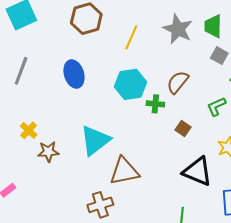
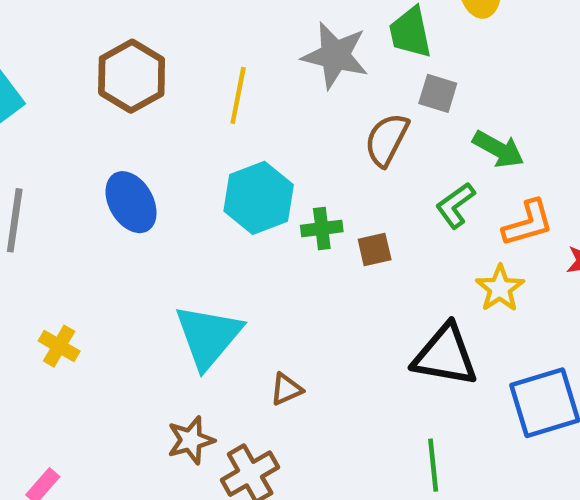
brown semicircle: (178, 82) -> (387, 140), moved
brown square: (183, 129) -> (375, 249), moved, turned -35
brown star: (48, 152) -> (191, 440), moved
brown triangle: (124, 171) -> (286, 389), size x0.5

